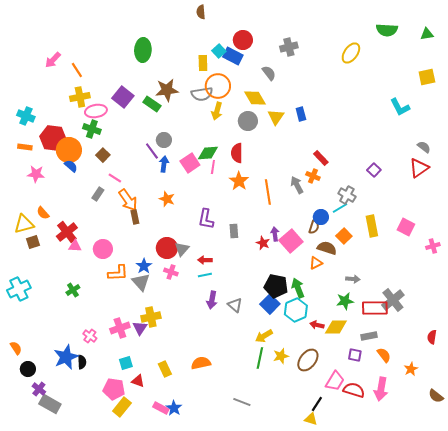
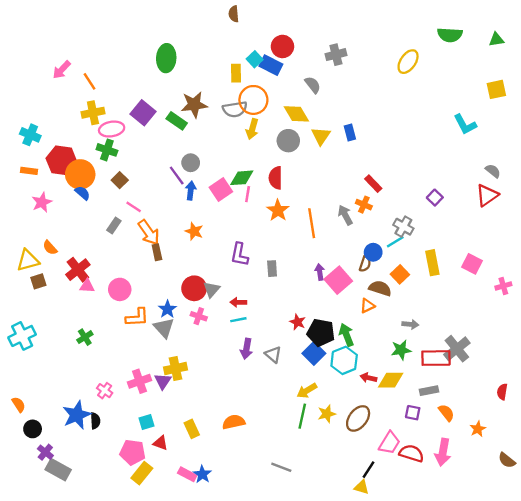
pink star: (36, 174) -> (42, 202), turned -30
red star: (263, 243) -> (298, 322), moved

